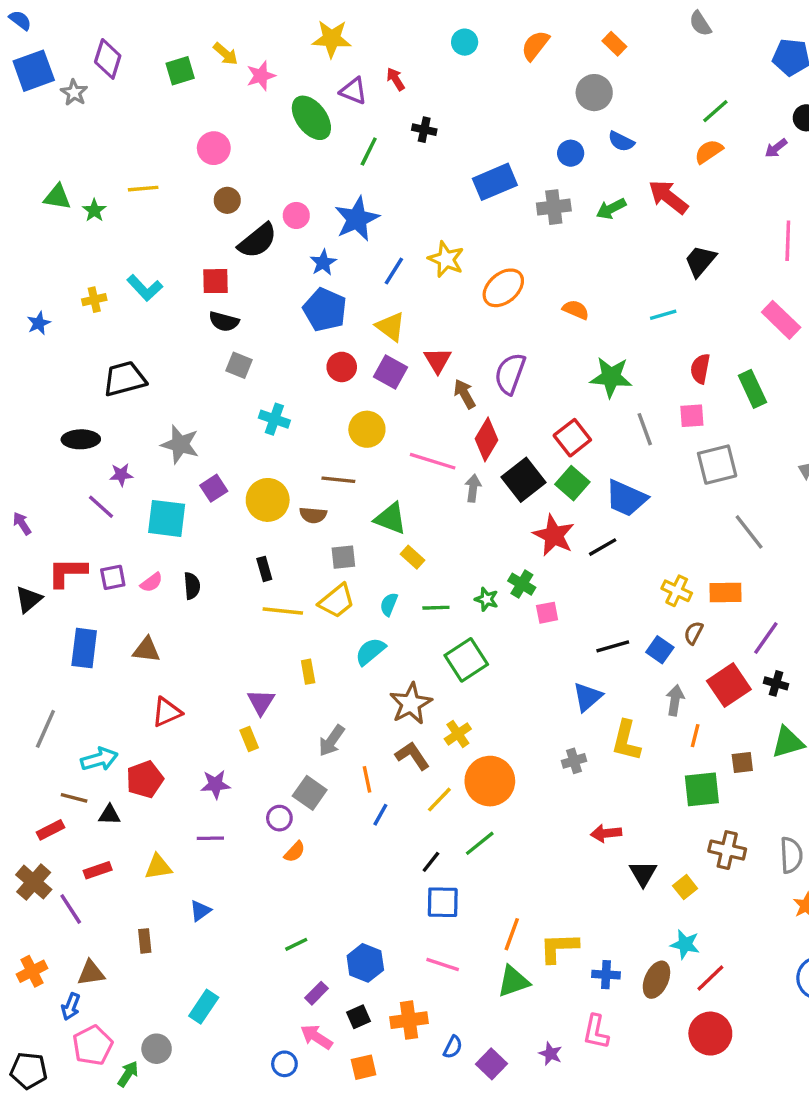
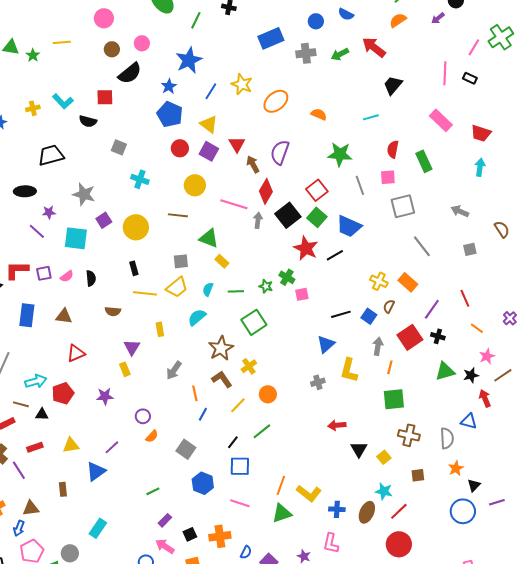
pink circle: (296, 215) -> (142, 43), moved
black semicircle: (224, 322) -> (88, 121), moved
brown semicircle: (313, 515) -> (113, 311), moved
orange rectangle: (726, 593) -> (408, 282), turned 42
brown square: (742, 763) -> (418, 475), moved
orange circle: (490, 781) -> (268, 394), size x0.6
gray square: (310, 793) -> (186, 449), moved
purple line: (210, 838) -> (112, 447), moved, turned -42
blue triangle: (200, 911) -> (96, 471), size x1.5
yellow L-shape: (559, 948) -> (309, 493), turned -140
blue hexagon: (365, 963) -> (203, 483), moved

